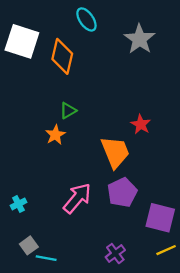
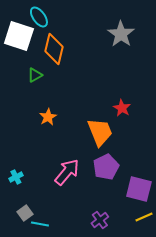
cyan ellipse: (86, 19) -> (39, 17), moved
green triangle: (68, 111) -> (35, 75), moved

